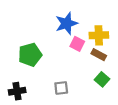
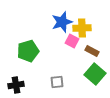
yellow cross: (99, 35) -> (82, 28), moved
green square: (102, 79) -> (95, 74), size x1.5

